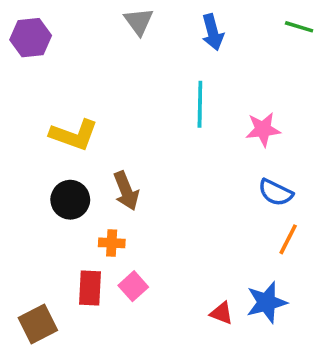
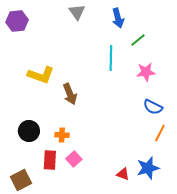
green line: (299, 27) -> (138, 40), moved, turned -56
brown arrow: (126, 191) -> (70, 94), moved
black circle: (70, 200) -> (29, 131), moved

